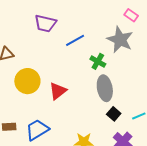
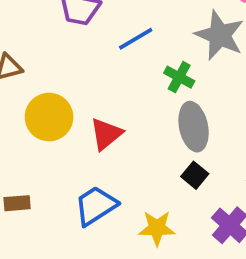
black square: (114, 114) -> (195, 175), moved
blue trapezoid: (37, 130) -> (96, 206), moved

